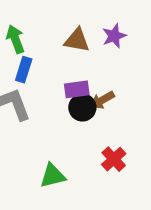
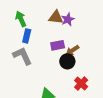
purple star: (114, 36) -> (68, 19), moved
black circle: (82, 107) -> (67, 61), moved

